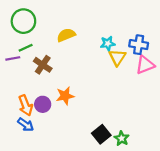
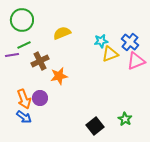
blue cross: (139, 45) -> (130, 42), turned 30
yellow triangle: (117, 57) -> (110, 54), turned 36
brown cross: (43, 65) -> (40, 61), turned 30
orange star: (65, 96) -> (59, 76), moved
green star: (122, 138) -> (125, 119), moved

